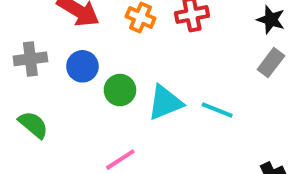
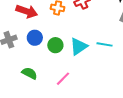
green semicircle: (33, 125) -> (29, 73), moved

